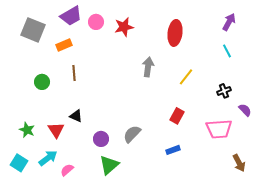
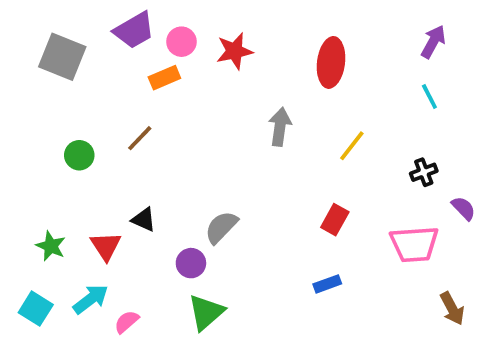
orange rectangle: (64, 45) -> (164, 78), moved
brown line: (74, 73) -> (140, 138), turned 49
gray semicircle: (132, 134) -> (221, 227), moved

